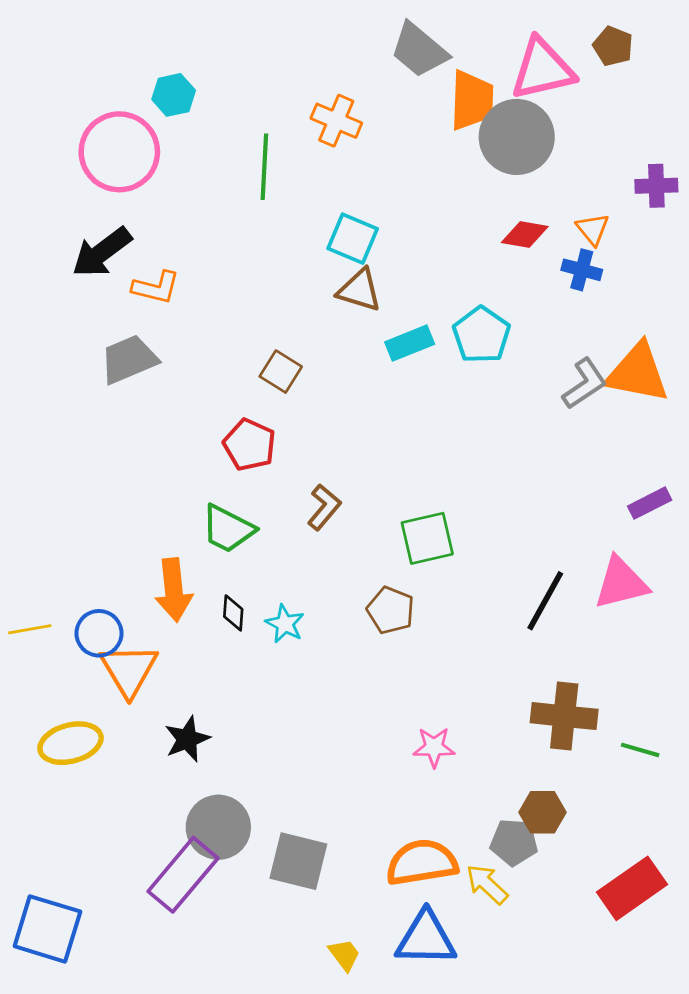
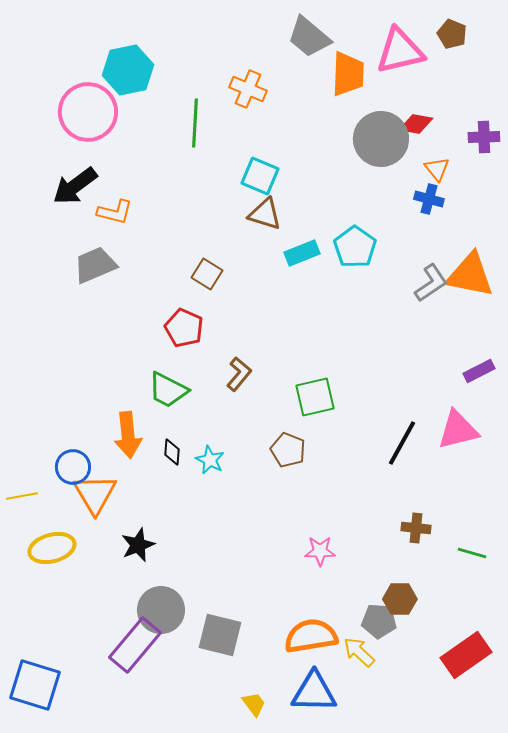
cyan hexagon: (174, 95) -> (128, 70), size x1.6
gray circle: (517, 137) -> (381, 139), moved
red diamond: (525, 235) -> (416, 124), moved
yellow line: (30, 629) -> (22, 496), moved
brown cross: (564, 716) -> (416, 528), size x0.6

